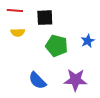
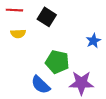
black square: (45, 18) -> (47, 17), turned 36
green pentagon: (57, 46) -> (57, 62), moved

